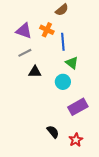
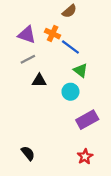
blue line: (63, 42) -> (70, 47), turned -48
black semicircle: (53, 132) -> (28, 153), moved

